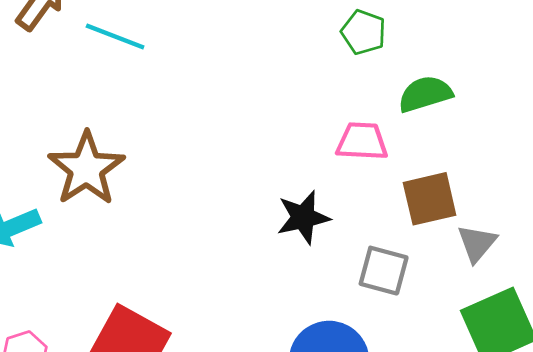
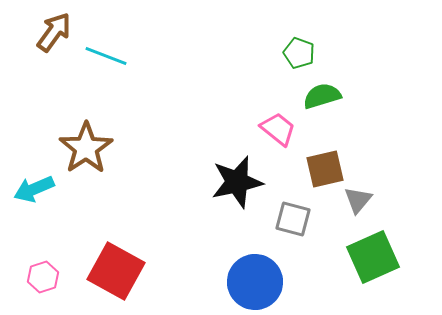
green pentagon: (363, 32) -> (299, 53), moved
pink trapezoid: (362, 141) -> (278, 129), turned 36
black star: (303, 217) -> (237, 182), size x1.4

